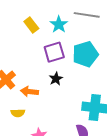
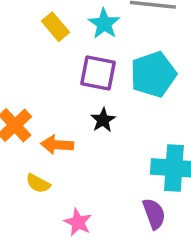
purple square: (54, 52) -> (98, 73), turned 30
yellow semicircle: (18, 113) -> (38, 183), turned 32

